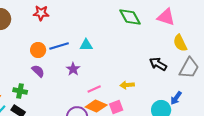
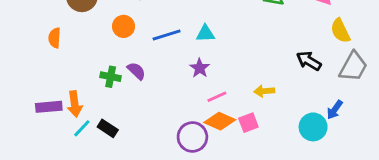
orange circle: (38, 50) -> (124, 26), moved
purple star: (73, 69) -> (200, 68), moved
green cross: (20, 91) -> (111, 77), moved

